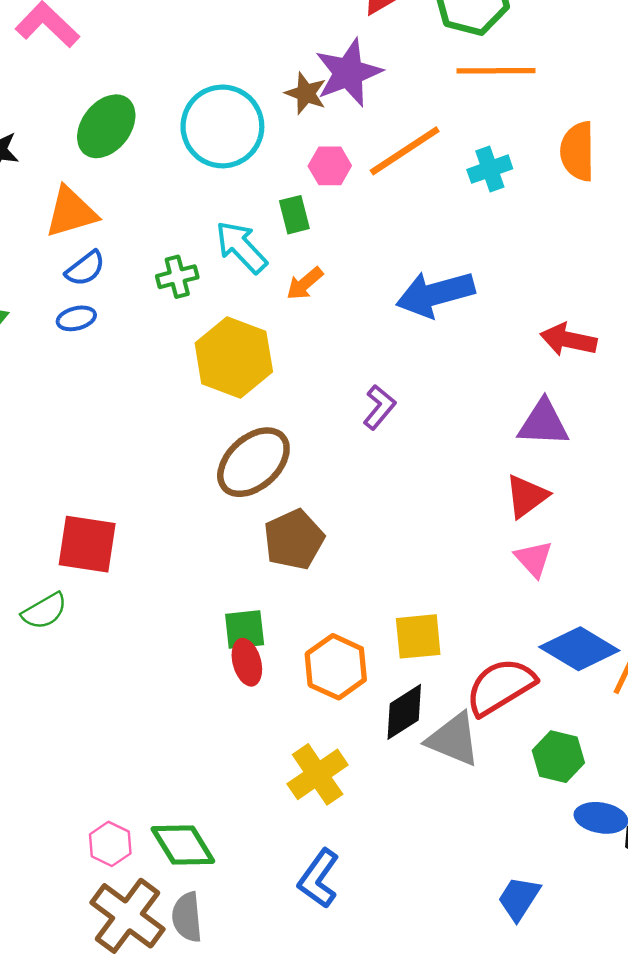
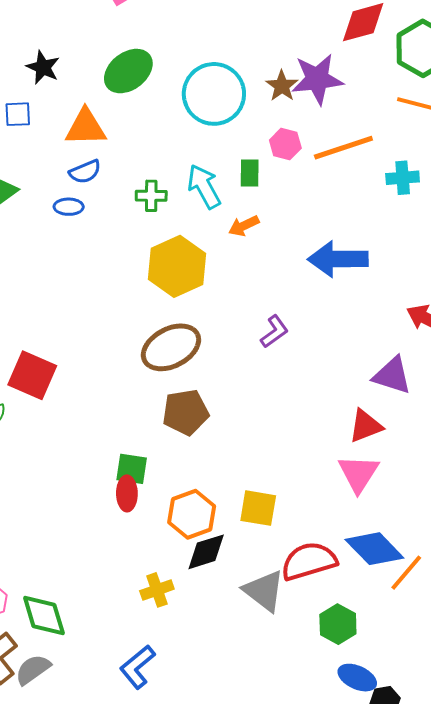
pink triangle: (534, 559) -> (358, 473), size x1.4
black diamond: (404, 712) -> (206, 552), moved
yellow cross: (318, 774) -> (157, 590), size x0.7
gray semicircle: (187, 917) -> (33, 670), turned 45

